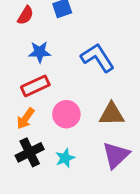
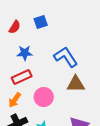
brown triangle: (112, 114) -> (76, 84), moved

